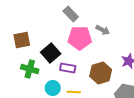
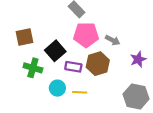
gray arrow: (103, 30) -> (113, 40), moved
brown hexagon: (101, 73) -> (98, 64), moved

